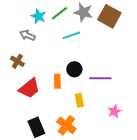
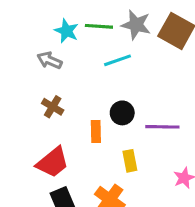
green line: (59, 13) -> (99, 26), turned 42
brown cross: (17, 61) -> (53, 107), moved
red trapezoid: (29, 88) -> (53, 162), moved

